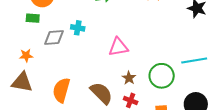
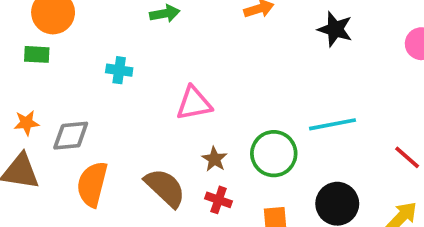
gray diamond: (54, 37) -> (71, 136), moved

